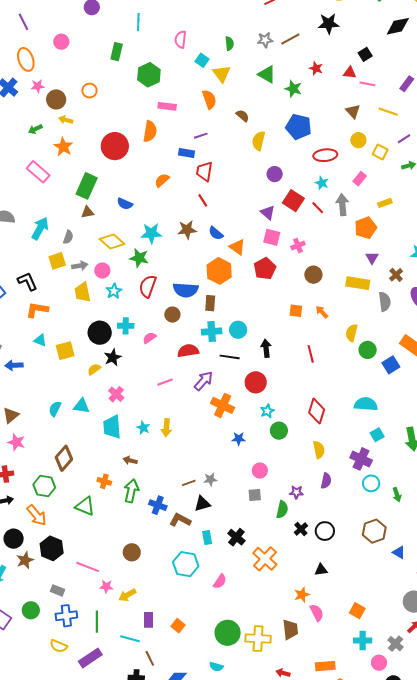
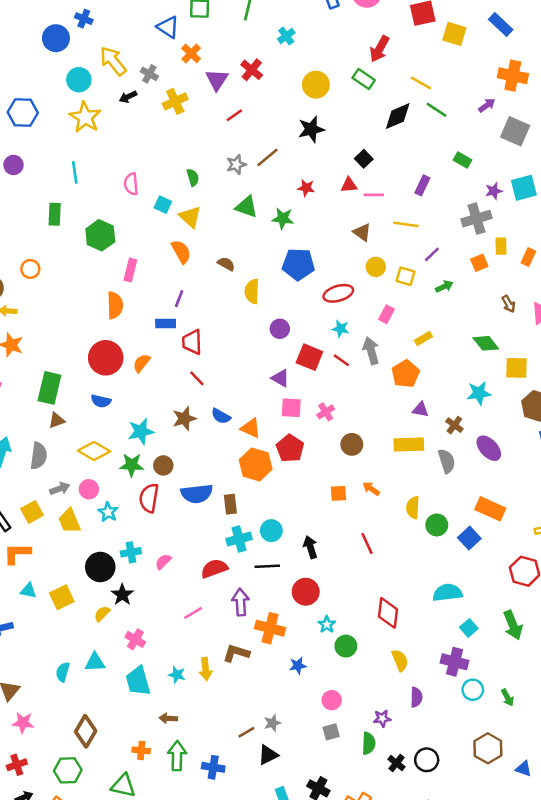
pink rectangle: (167, 106) -> (130, 270), turned -72
purple line: (201, 136) -> (179, 299), turned -40
red circle: (115, 146) -> (106, 358), moved
gray semicircle: (68, 237) -> (39, 456), size x1.5
purple triangle: (372, 258) -> (420, 410), turned -40
yellow square: (57, 261) -> (32, 512), moved
orange hexagon: (219, 271) -> (256, 465), moved
brown circle: (172, 315) -> (163, 465), moved
purple arrow: (203, 381) -> (241, 602), turned -35
brown L-shape: (180, 520) -> (236, 653), moved

